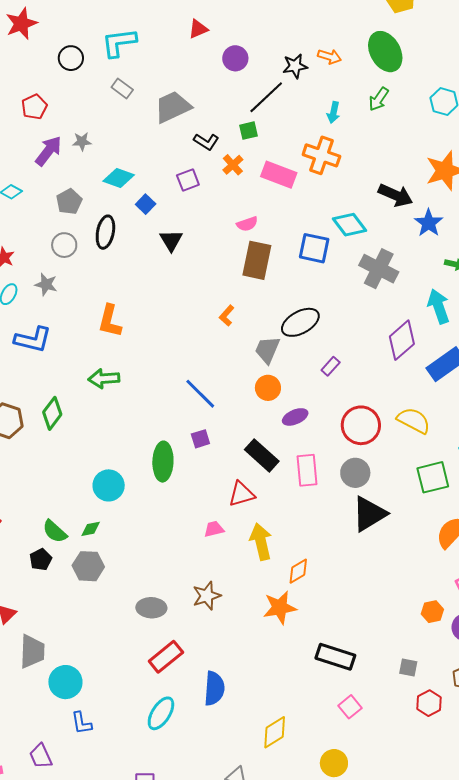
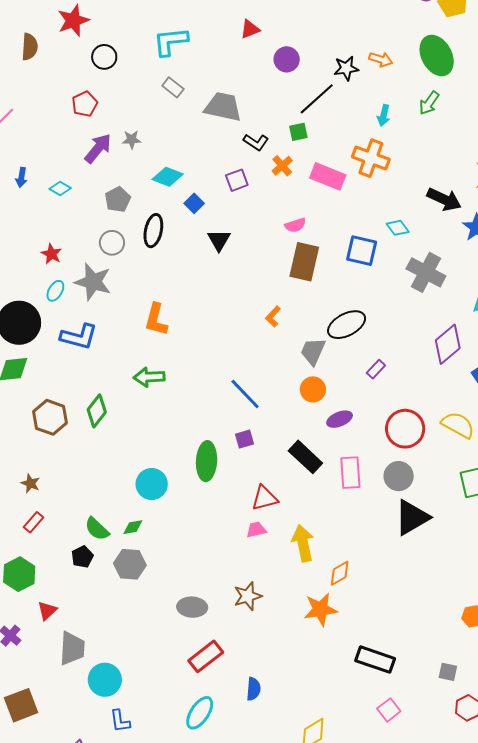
black circle: (71, 58) -> (104, 57), moved
gray trapezoid: (173, 107) -> (223, 107), turned 36
cyan diamond: (350, 225) -> (398, 228), size x0.7
gray star: (46, 284) -> (93, 282), size x1.6
red triangle: (241, 494) -> (265, 498), moved
blue semicircle: (214, 688) -> (254, 689), size x0.7

